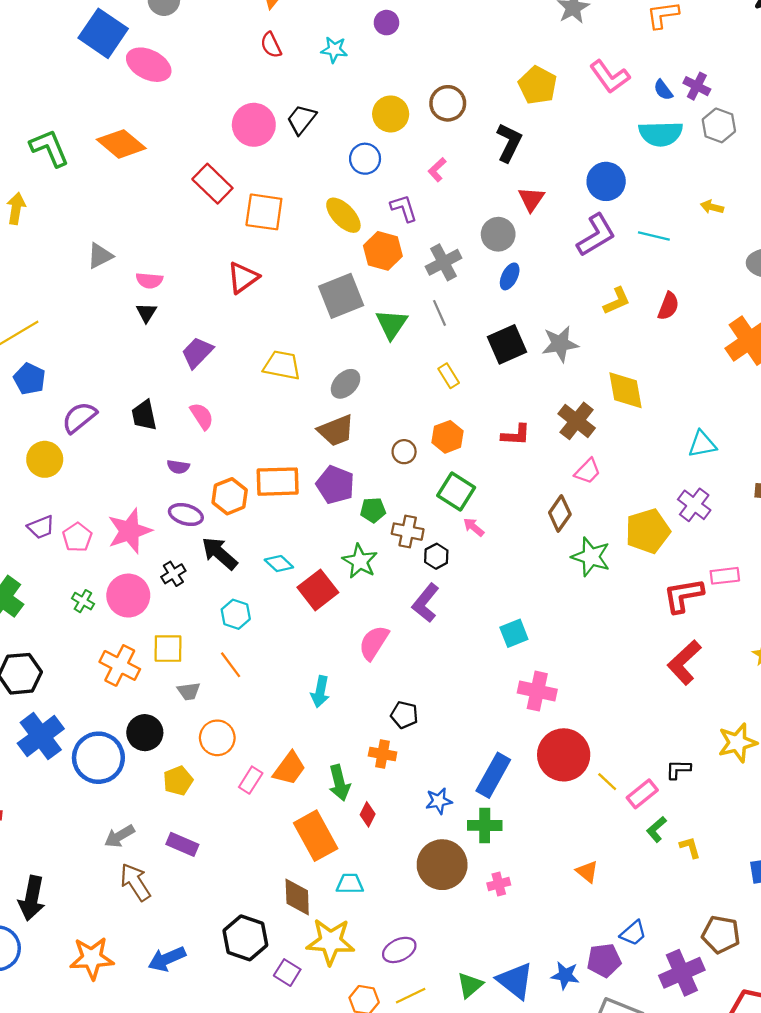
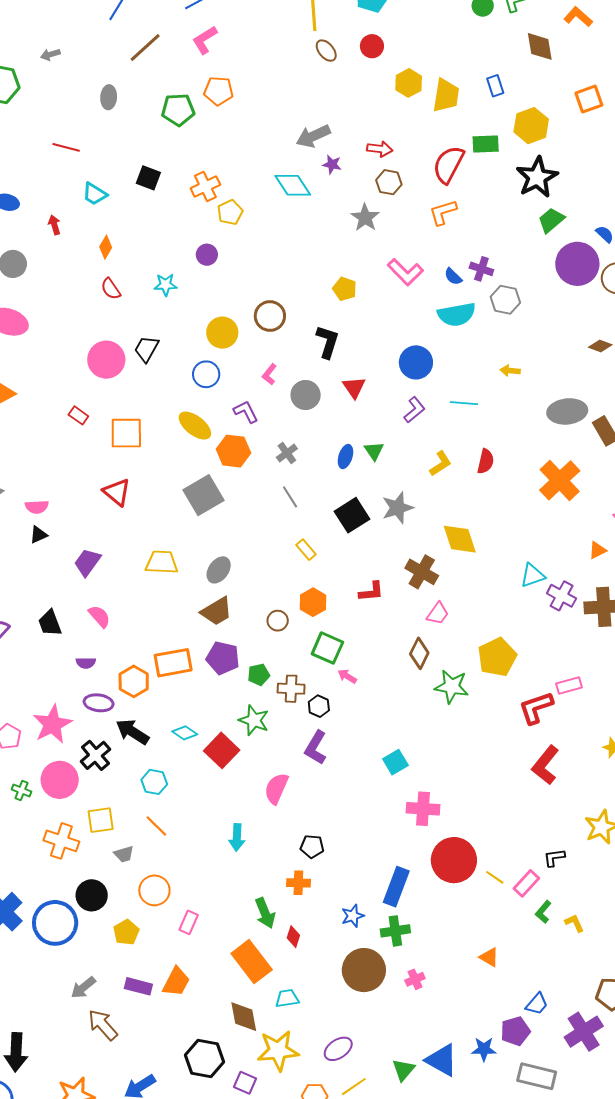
yellow pentagon: (538, 85) -> (345, 289), size x0.7
red rectangle: (212, 184) -> (78, 415), size x0.6
gray circle: (498, 234) -> (306, 395), moved
purple L-shape: (596, 235) -> (414, 410), size x0.7
gray cross: (443, 262) -> (287, 453), size x0.7
red triangle: (243, 278) -> (117, 492), turned -36
black triangle: (146, 313) -> (38, 535), turned 42
green triangle: (392, 324) -> (374, 451), moved, size x0.7
purple cross: (694, 505) -> (562, 596), moved
black cross: (173, 574) -> (95, 755), size x1.4
orange trapezoid: (289, 768) -> (176, 982), moved

